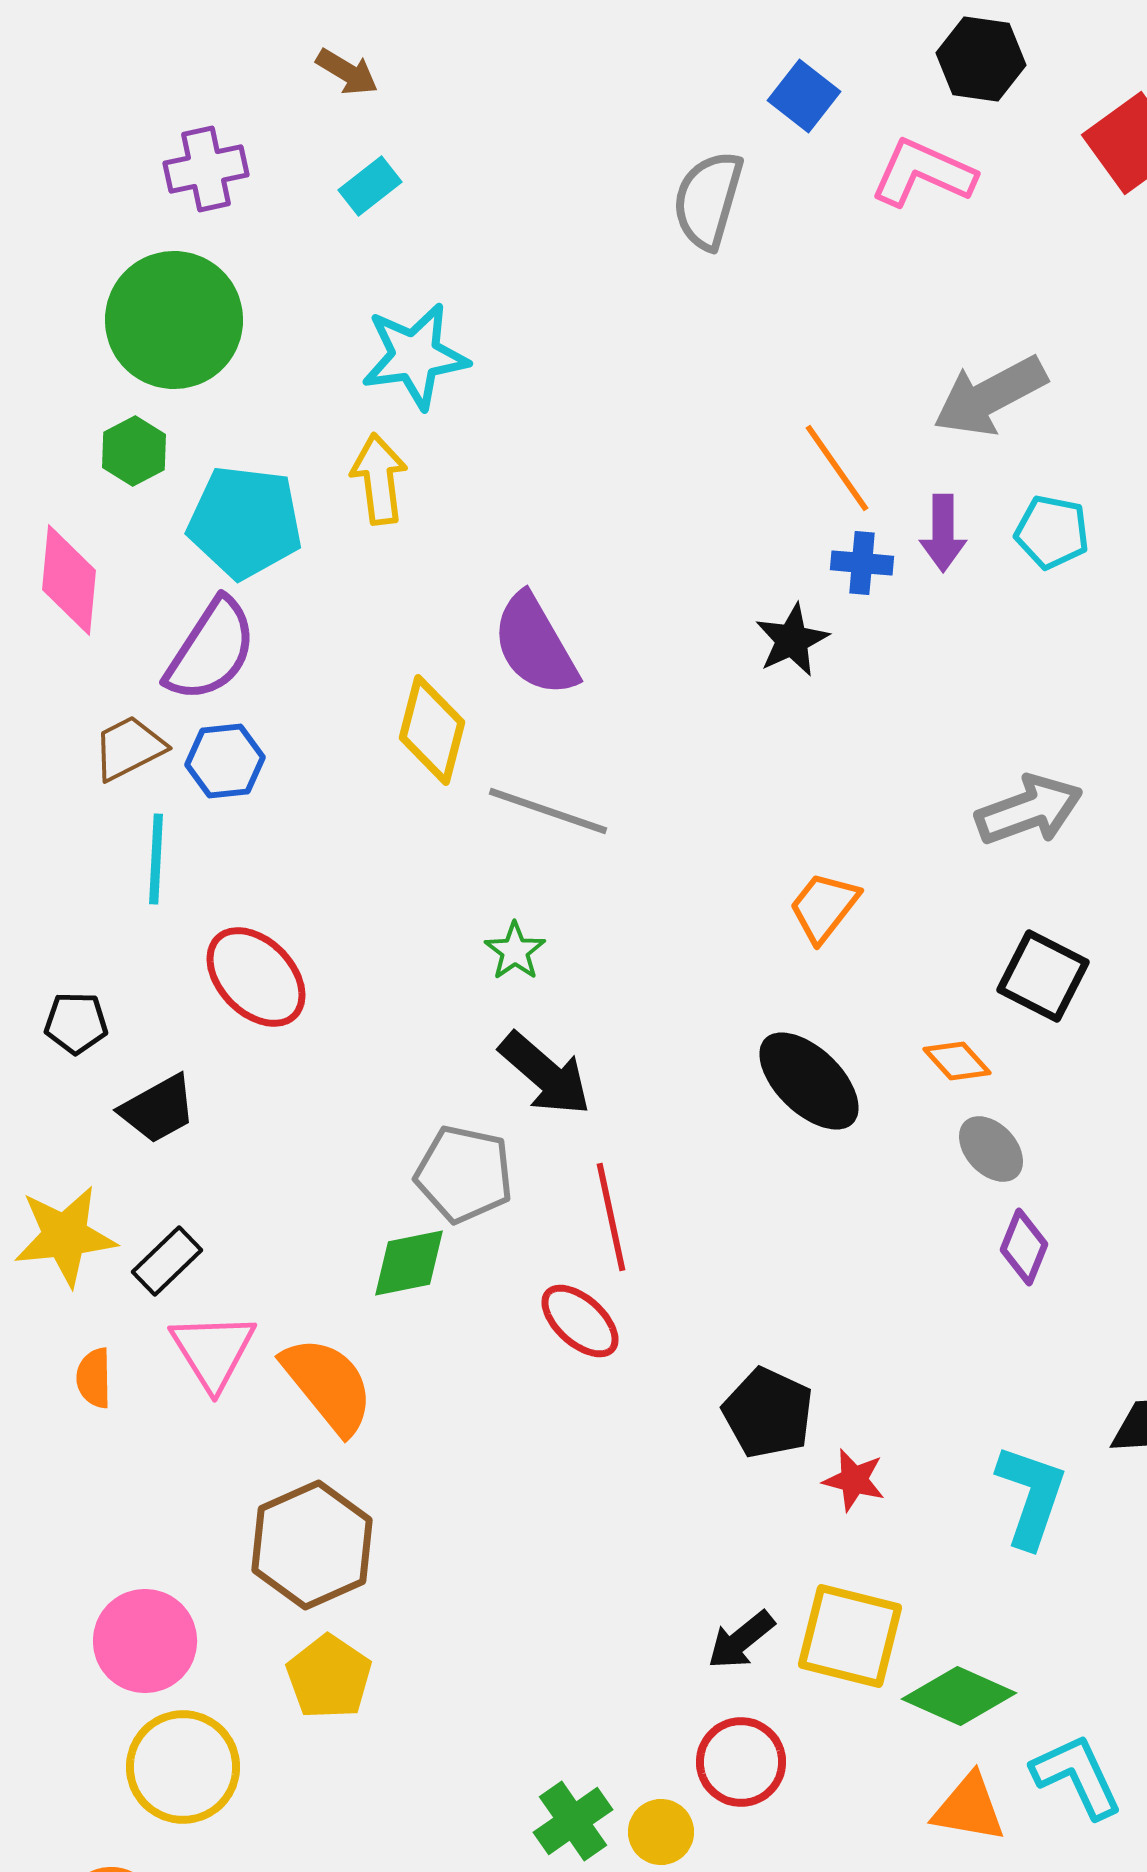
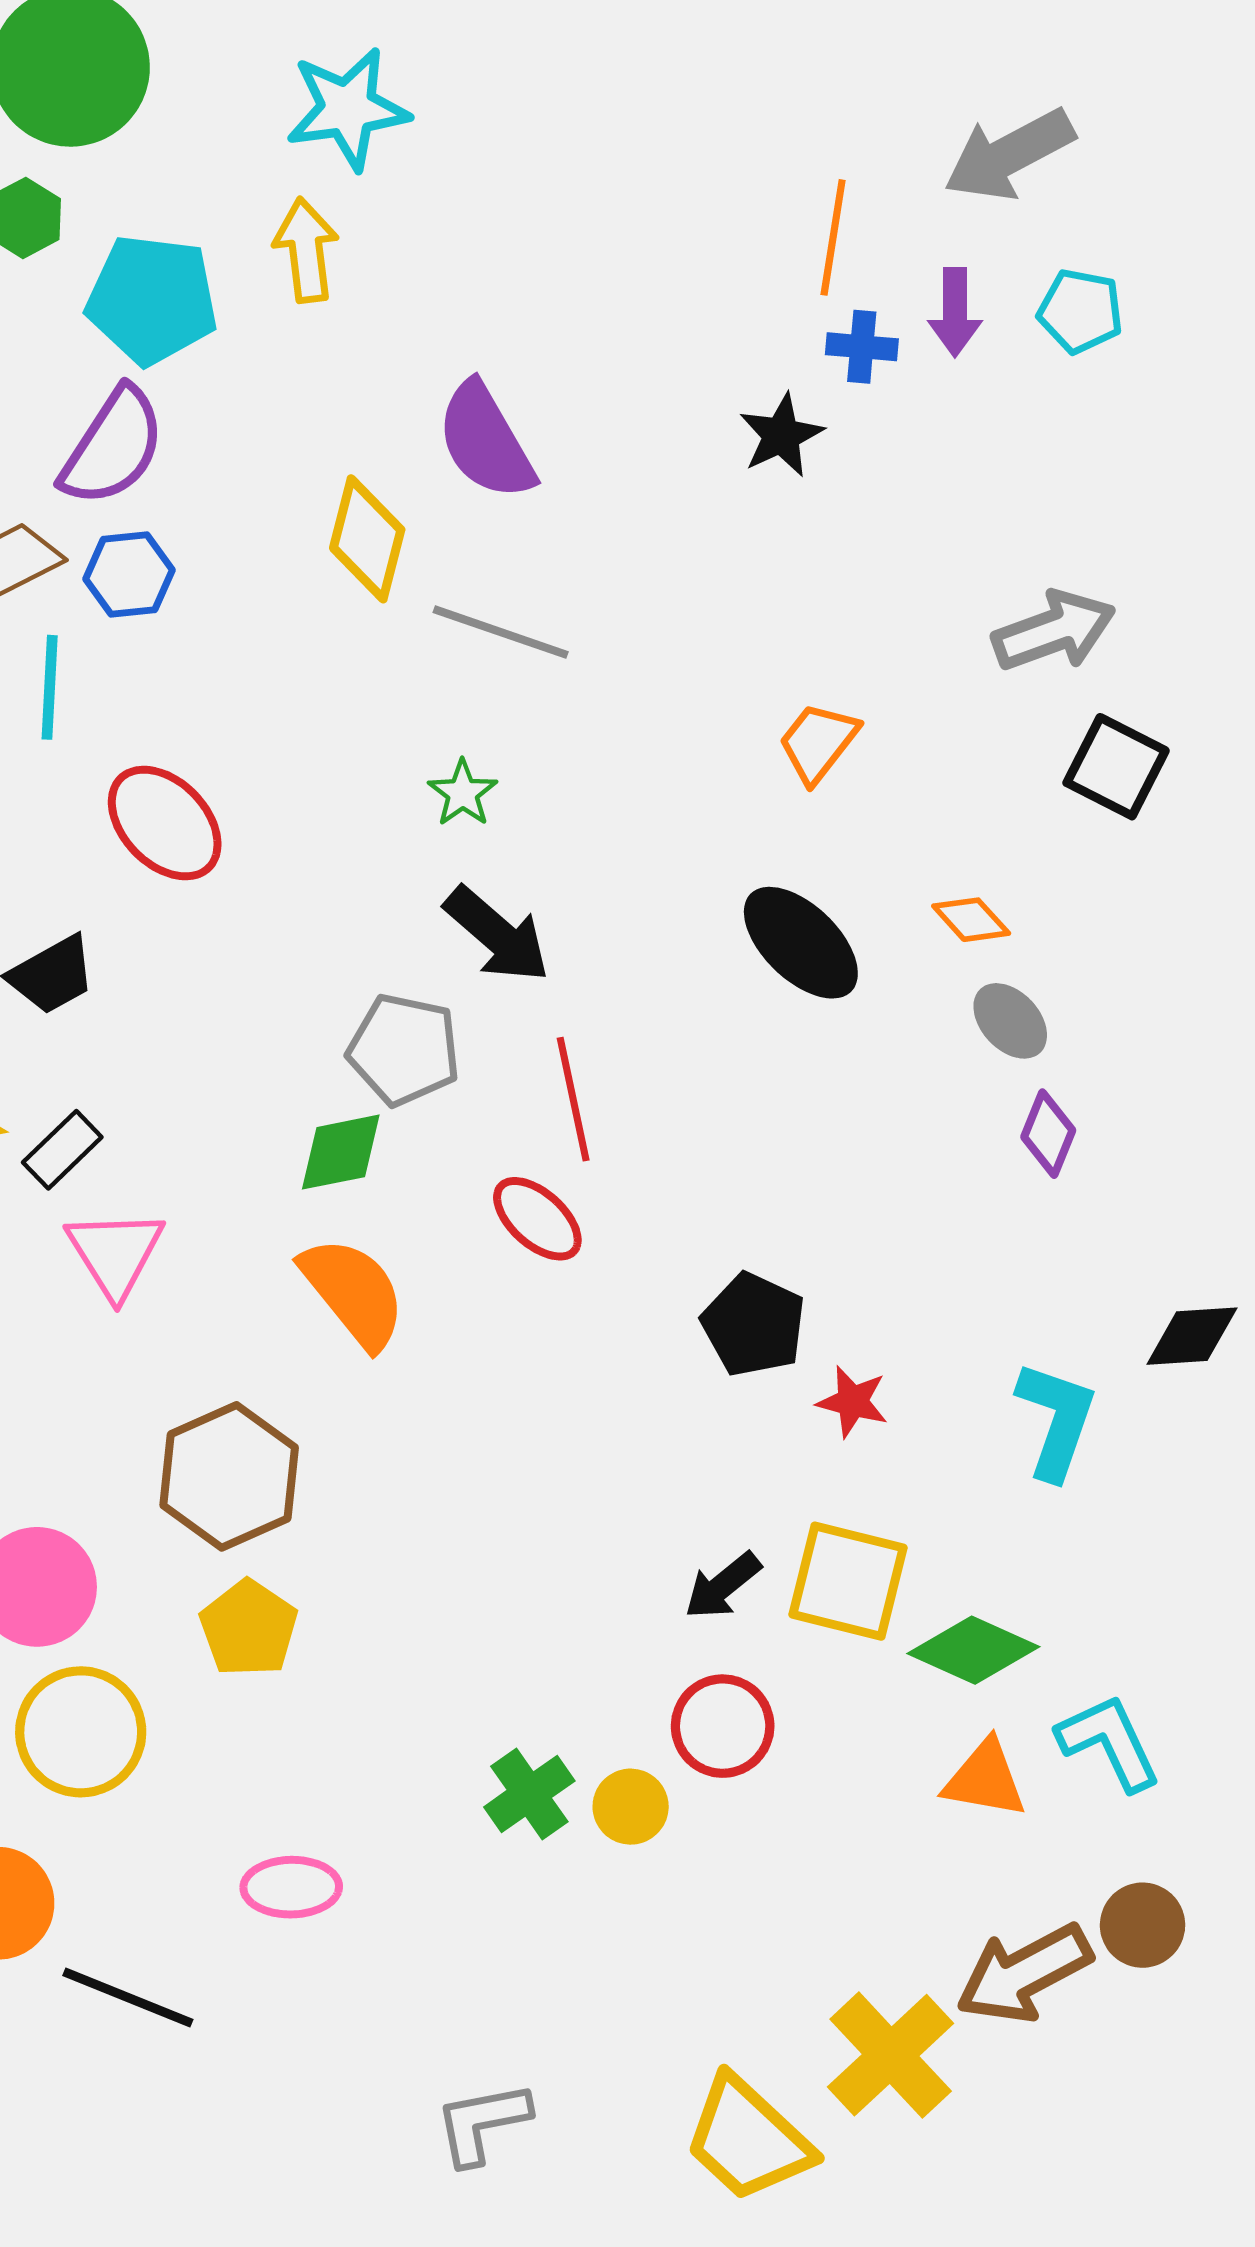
orange line: (837, 468) -> (833, 237), turned 44
black square: (1043, 976) -> (1116, 767), moved
orange semicircle: (328, 1385) -> (353, 1292), moved

